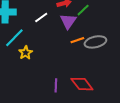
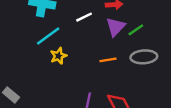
green line: (83, 10) -> (136, 30), moved
orange line: (77, 40) -> (108, 60), moved

